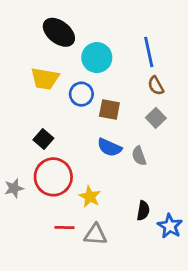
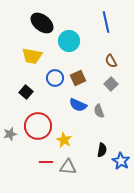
blue line: (149, 52) -> (106, 22), moved
blue circle: (81, 94) -> (55, 78), moved
brown square: (109, 110) -> (78, 78), turned -35
black square: (43, 139) -> (26, 92), moved

